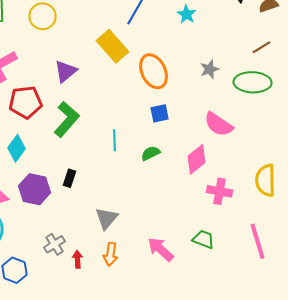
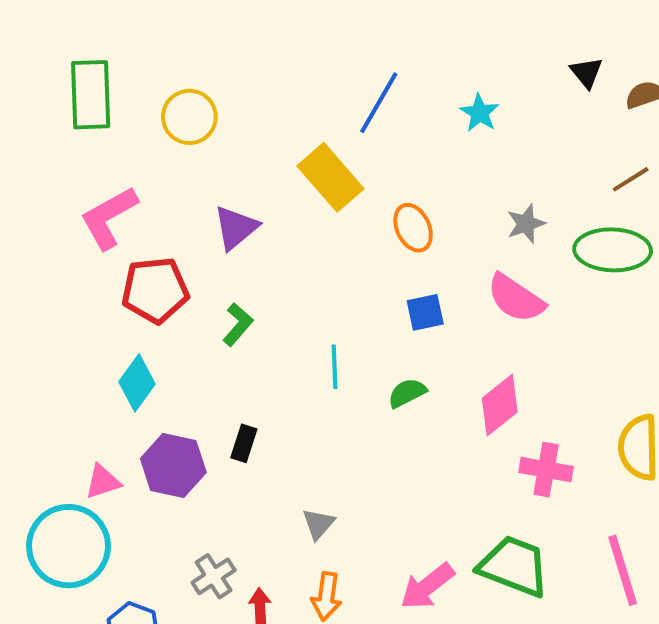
orange ellipse: (154, 71) -> (413, 228), size x0.7
green L-shape: (67, 119) -> (238, 324), size x0.6
pink semicircle: (219, 124) -> (516, 298), moved
gray triangle: (107, 218) -> (318, 524), size x0.7
green trapezoid: (204, 239) -> (514, 566), size x1.6
pink arrow: (161, 249) -> (427, 586), turned -80

